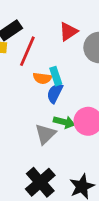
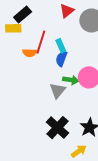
red line: (27, 51) -> (41, 42), moved
orange semicircle: (42, 78) -> (30, 53), moved

